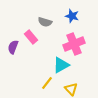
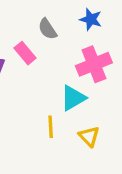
gray semicircle: (45, 22) -> (47, 29), turned 40
yellow line: (47, 83) -> (51, 127), turned -40

